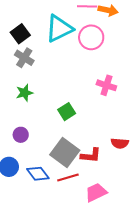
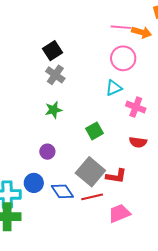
cyan triangle: (59, 29) -> (114, 88), moved, size x0.6
red semicircle: (120, 143) -> (138, 142), moved

